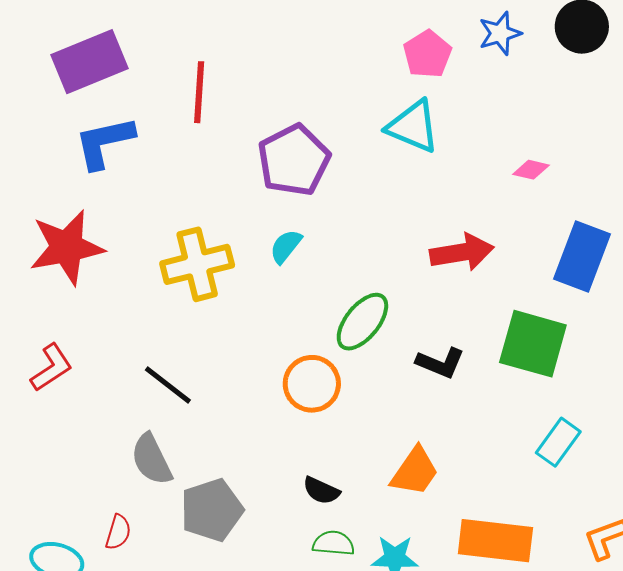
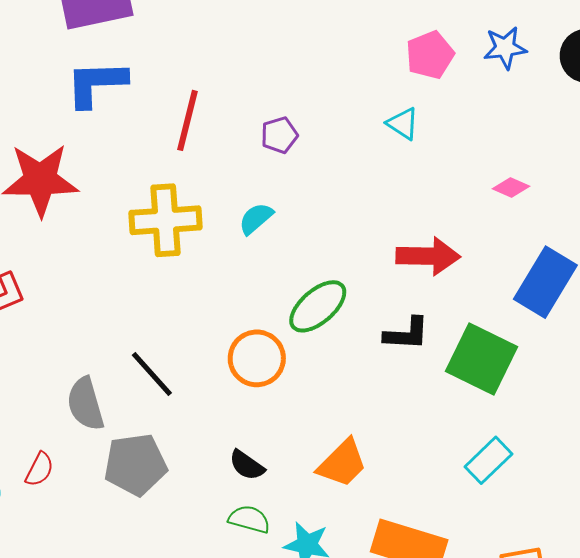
red line: (199, 92) -> (188, 120), moved
cyan triangle: (413, 126) -> (403, 124), size x0.6
purple pentagon: (294, 160) -> (279, 135), size x0.5
black L-shape: (440, 363) -> (407, 334), moved, turned -30
black line: (168, 385) -> (152, 374), moved

